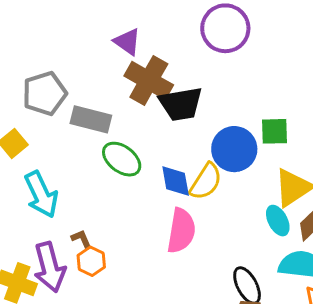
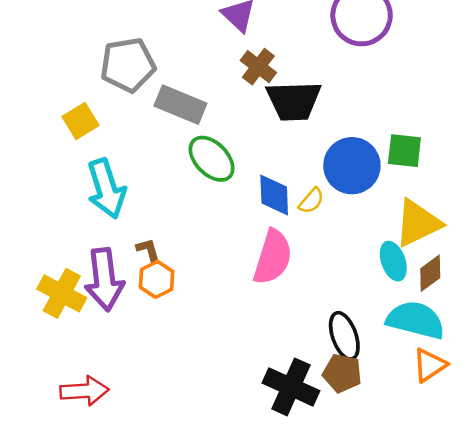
brown cross: (149, 80) -> (258, 67), size x0.6
yellow semicircle: (206, 182) -> (311, 201), size x0.6

